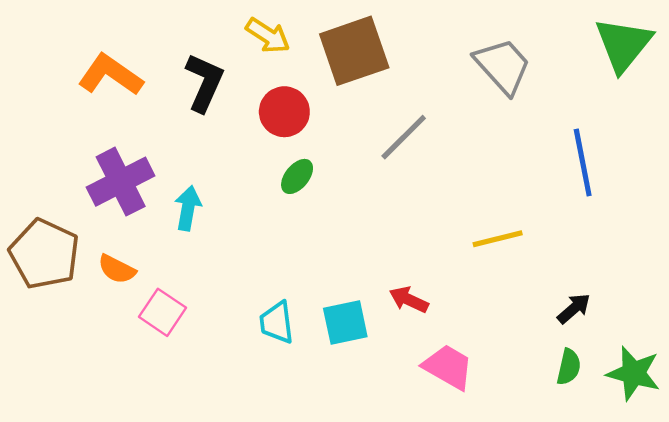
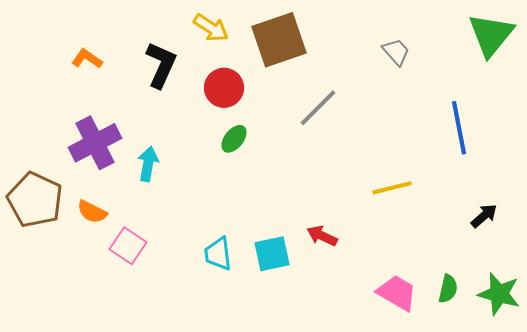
gray trapezoid: (503, 66) -> (396, 52), size x0.6
orange L-shape: (110, 75) -> (87, 59), size x0.6
black arrow: (574, 309) -> (484, 216), moved
pink trapezoid: (448, 367) -> (397, 293), moved

